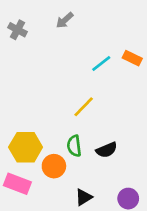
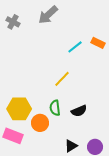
gray arrow: (65, 20) -> (48, 15), size x1.5
black triangle: (84, 197) -> (71, 146), moved

